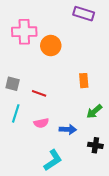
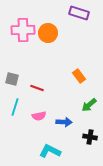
orange circle: (51, 46) -> (48, 33), moved
orange rectangle: (84, 81) -> (79, 76), turned -32
cyan L-shape: (53, 160) -> (50, 151), turned -120

